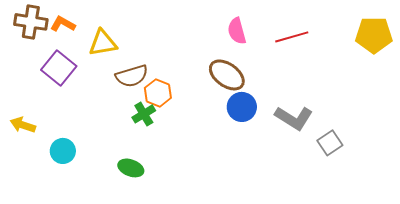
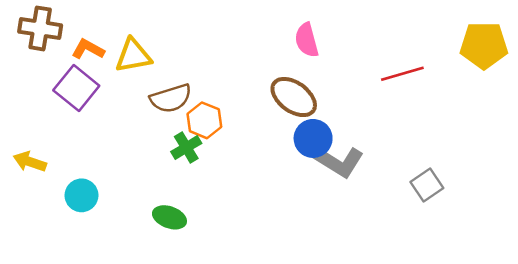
orange L-shape: (63, 24) -> (88, 49), moved
red line: (292, 37) -> (402, 74), moved
gray L-shape: (294, 118) -> (339, 162), moved

